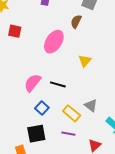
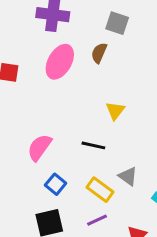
pink ellipse: (54, 42) -> (60, 62), moved
black line: (58, 84) -> (93, 145), moved
purple line: (68, 134) -> (97, 220), turned -32

